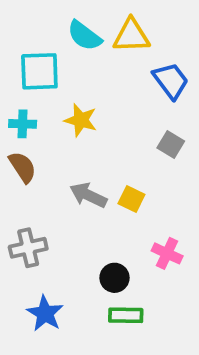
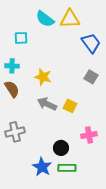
cyan square: (39, 71) -> (21, 38), size x0.6
yellow star: (81, 120) -> (43, 77), moved
pink cross: (167, 253) -> (89, 135), turned -35
blue star: (45, 313) -> (42, 167), moved

